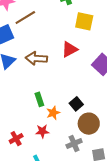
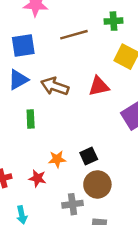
brown line: (25, 18) -> (74, 35), moved
green rectangle: (39, 99) -> (31, 119), moved

